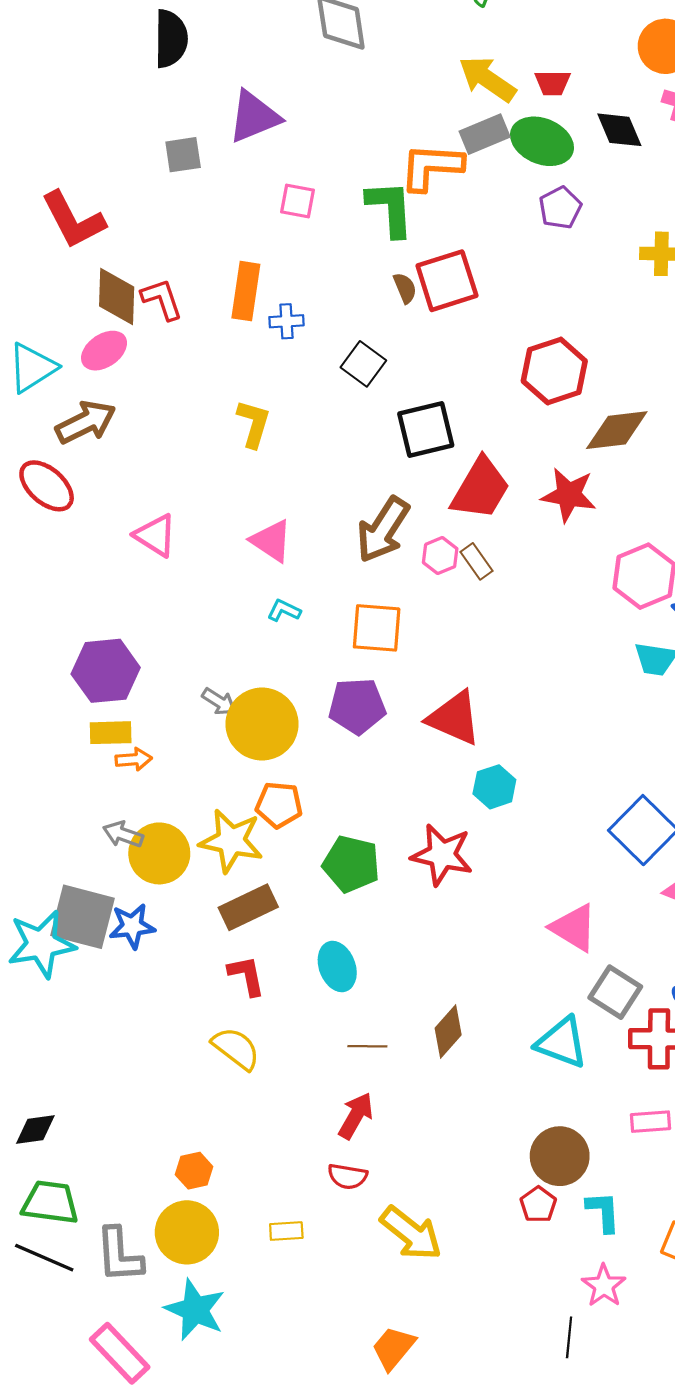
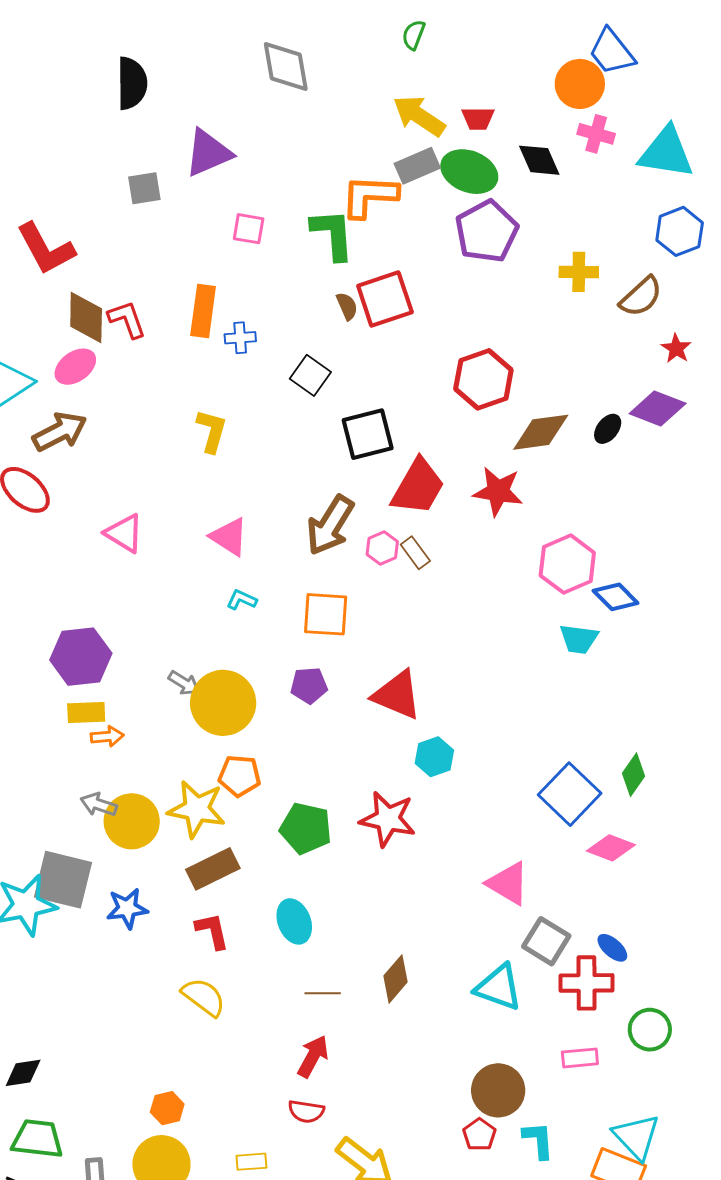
purple pentagon: (560, 208) -> (487, 231), size x1.6
purple pentagon: (357, 706) -> (309, 685), size x0.7
blue star: (132, 926) -> (127, 908), moved

